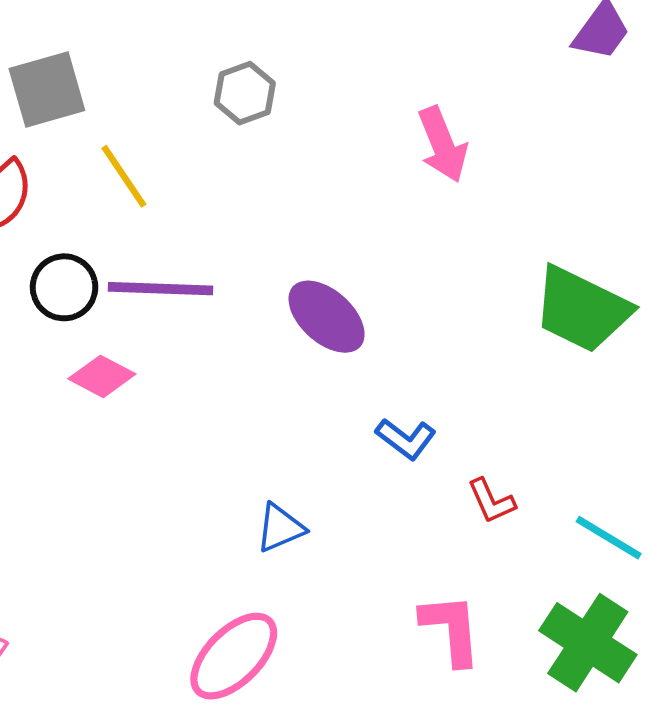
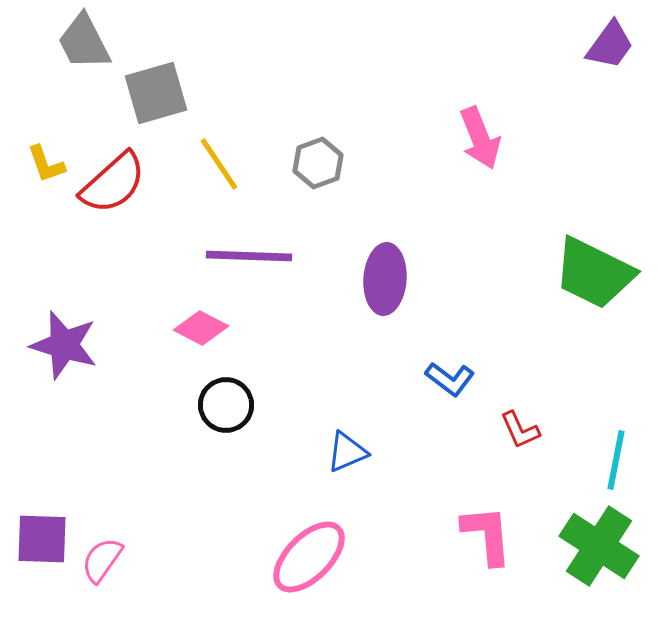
gray hexagon: (245, 93) -> (318, 163), moved
black circle: (64, 287) -> (226, 405), moved
purple ellipse: (327, 317) -> (385, 279), turned 52
cyan line: (609, 538) -> (616, 460), turned 70

